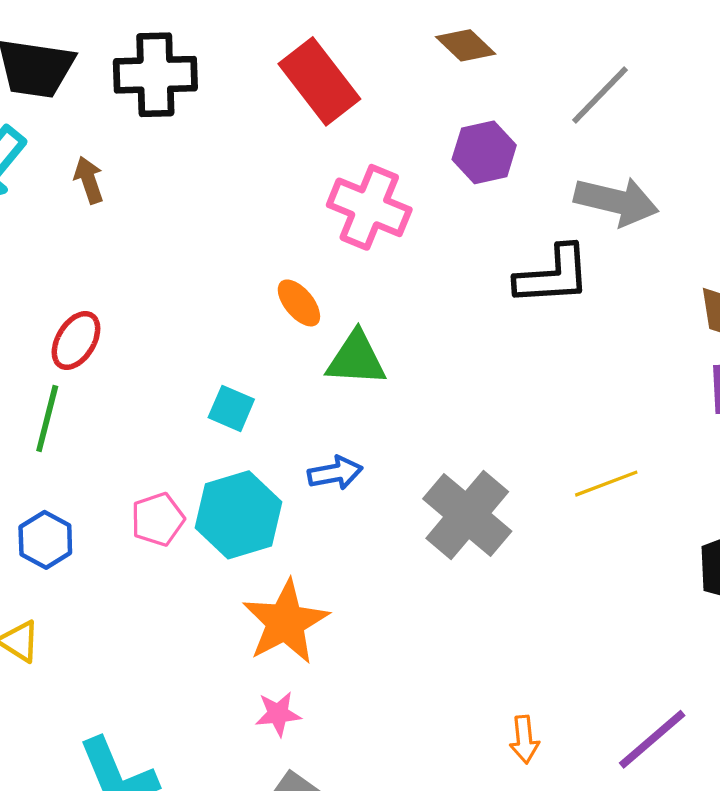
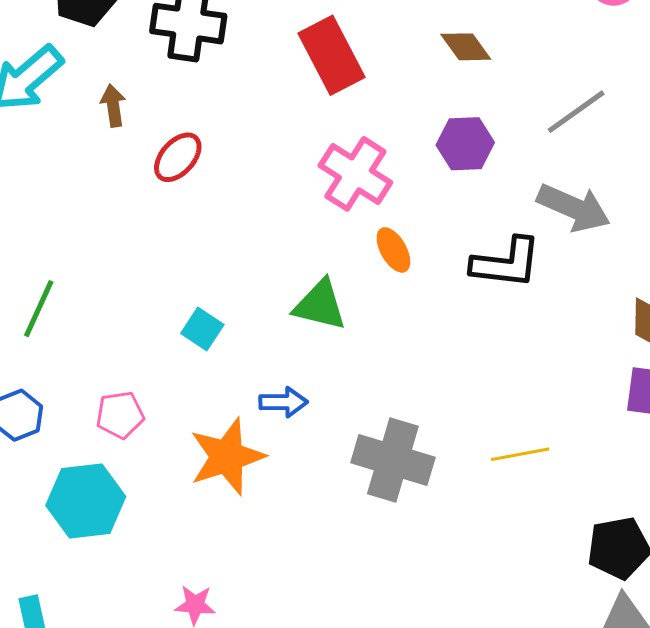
orange ellipse: (299, 303) -> (393, 250), moved
red ellipse: (76, 340) -> (178, 157), moved
cyan hexagon: (239, 515) -> (86, 501), moved
gray cross: (467, 515) -> (393, 460), turned -34
orange star: (286, 622) -> (227, 457), moved

